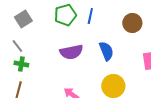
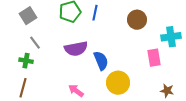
gray line: (17, 46) -> (35, 43), moved
blue semicircle: (106, 51) -> (101, 61), moved

